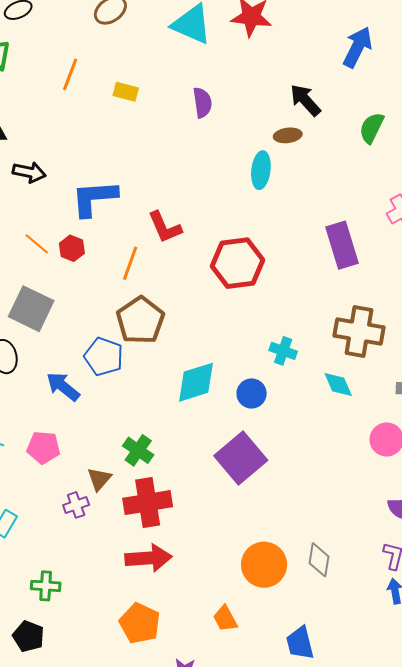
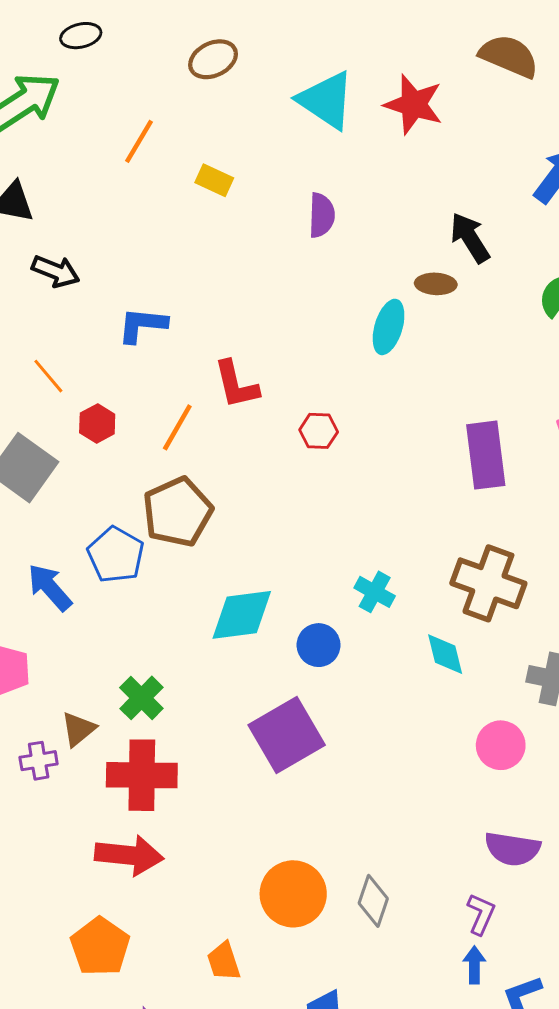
blue L-shape: (94, 198) -> (142, 325), size x0.7
red hexagon: (72, 248) -> (97, 423), moved
red hexagon: (237, 263) -> (319, 431), moved, size x0.5

